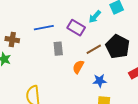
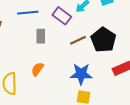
orange semicircle: (78, 67) -> (37, 69), moved
blue star: (100, 81) -> (81, 74), size x1.5

